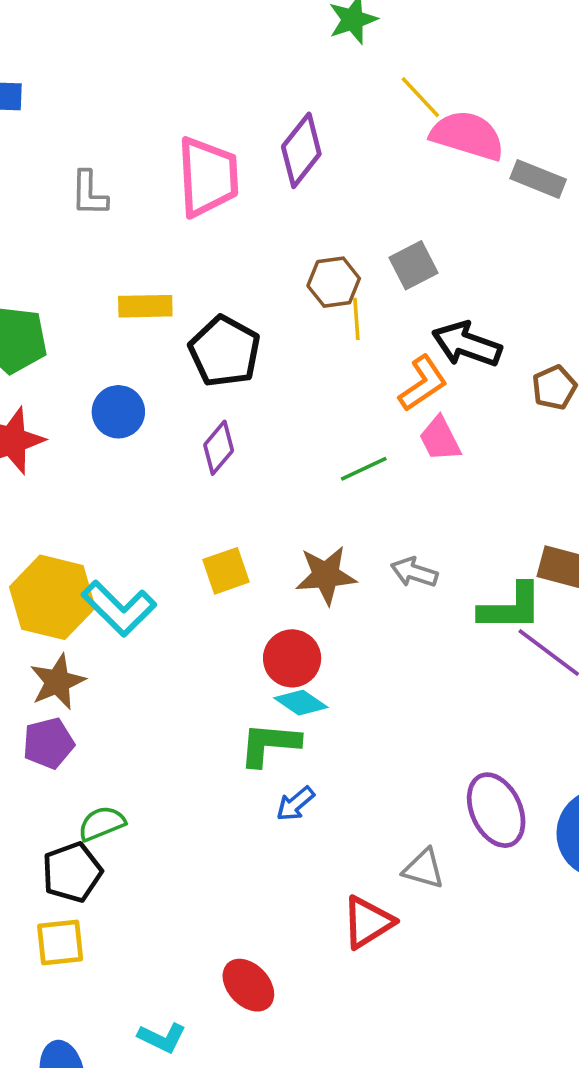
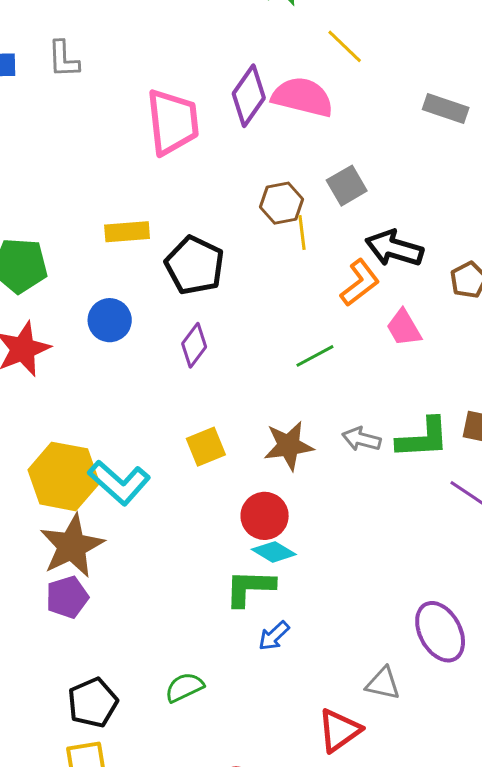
pink semicircle: (467, 135) -> (302, 97), moved
gray L-shape: (89, 194) -> (63, 59), moved
pink trapezoid: (440, 439) -> (404, 328), moved
green L-shape: (511, 607) -> (423, 438), moved
brown star: (57, 682) -> (72, 546), size x1.4
green semicircle: (102, 823) -> (184, 687), moved

